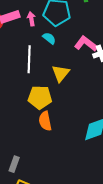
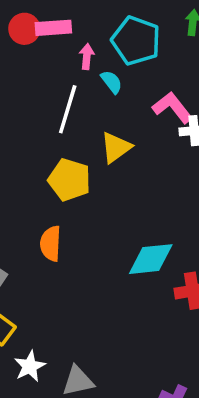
pink arrow: (31, 19) -> (87, 56), moved
orange semicircle: (45, 121) -> (51, 243), moved

